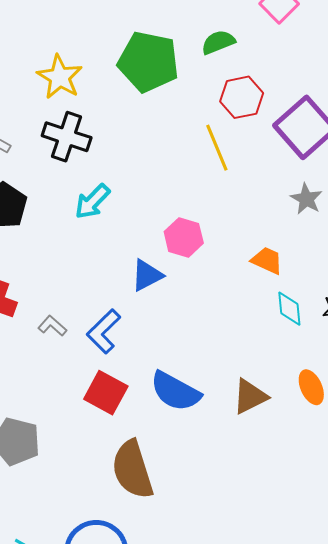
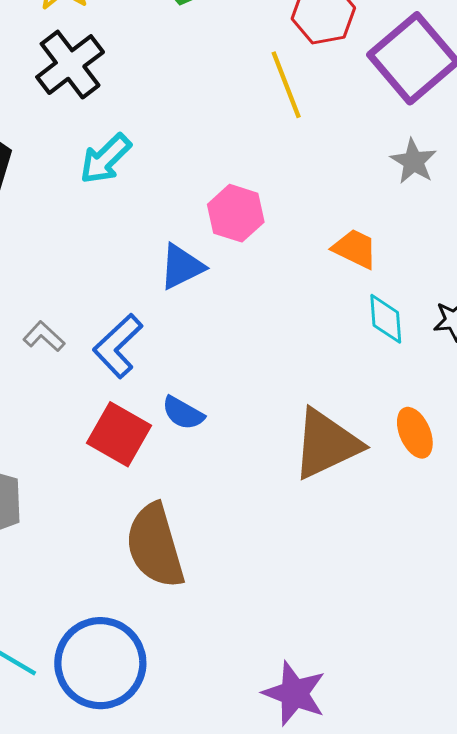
black cross: (67, 137) -> (70, 65), turned 33
blue semicircle: (175, 391) -> (183, 413), moved, size x0.6
brown triangle: (250, 396) -> (326, 444), size x1.4

